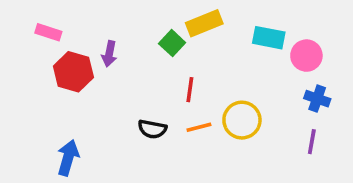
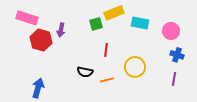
pink rectangle: (48, 32) -> (27, 18), size x1.5
cyan rectangle: (269, 38) -> (140, 23), moved
green square: (172, 43) -> (96, 24), turned 32
orange line: (199, 127) -> (107, 80), moved

